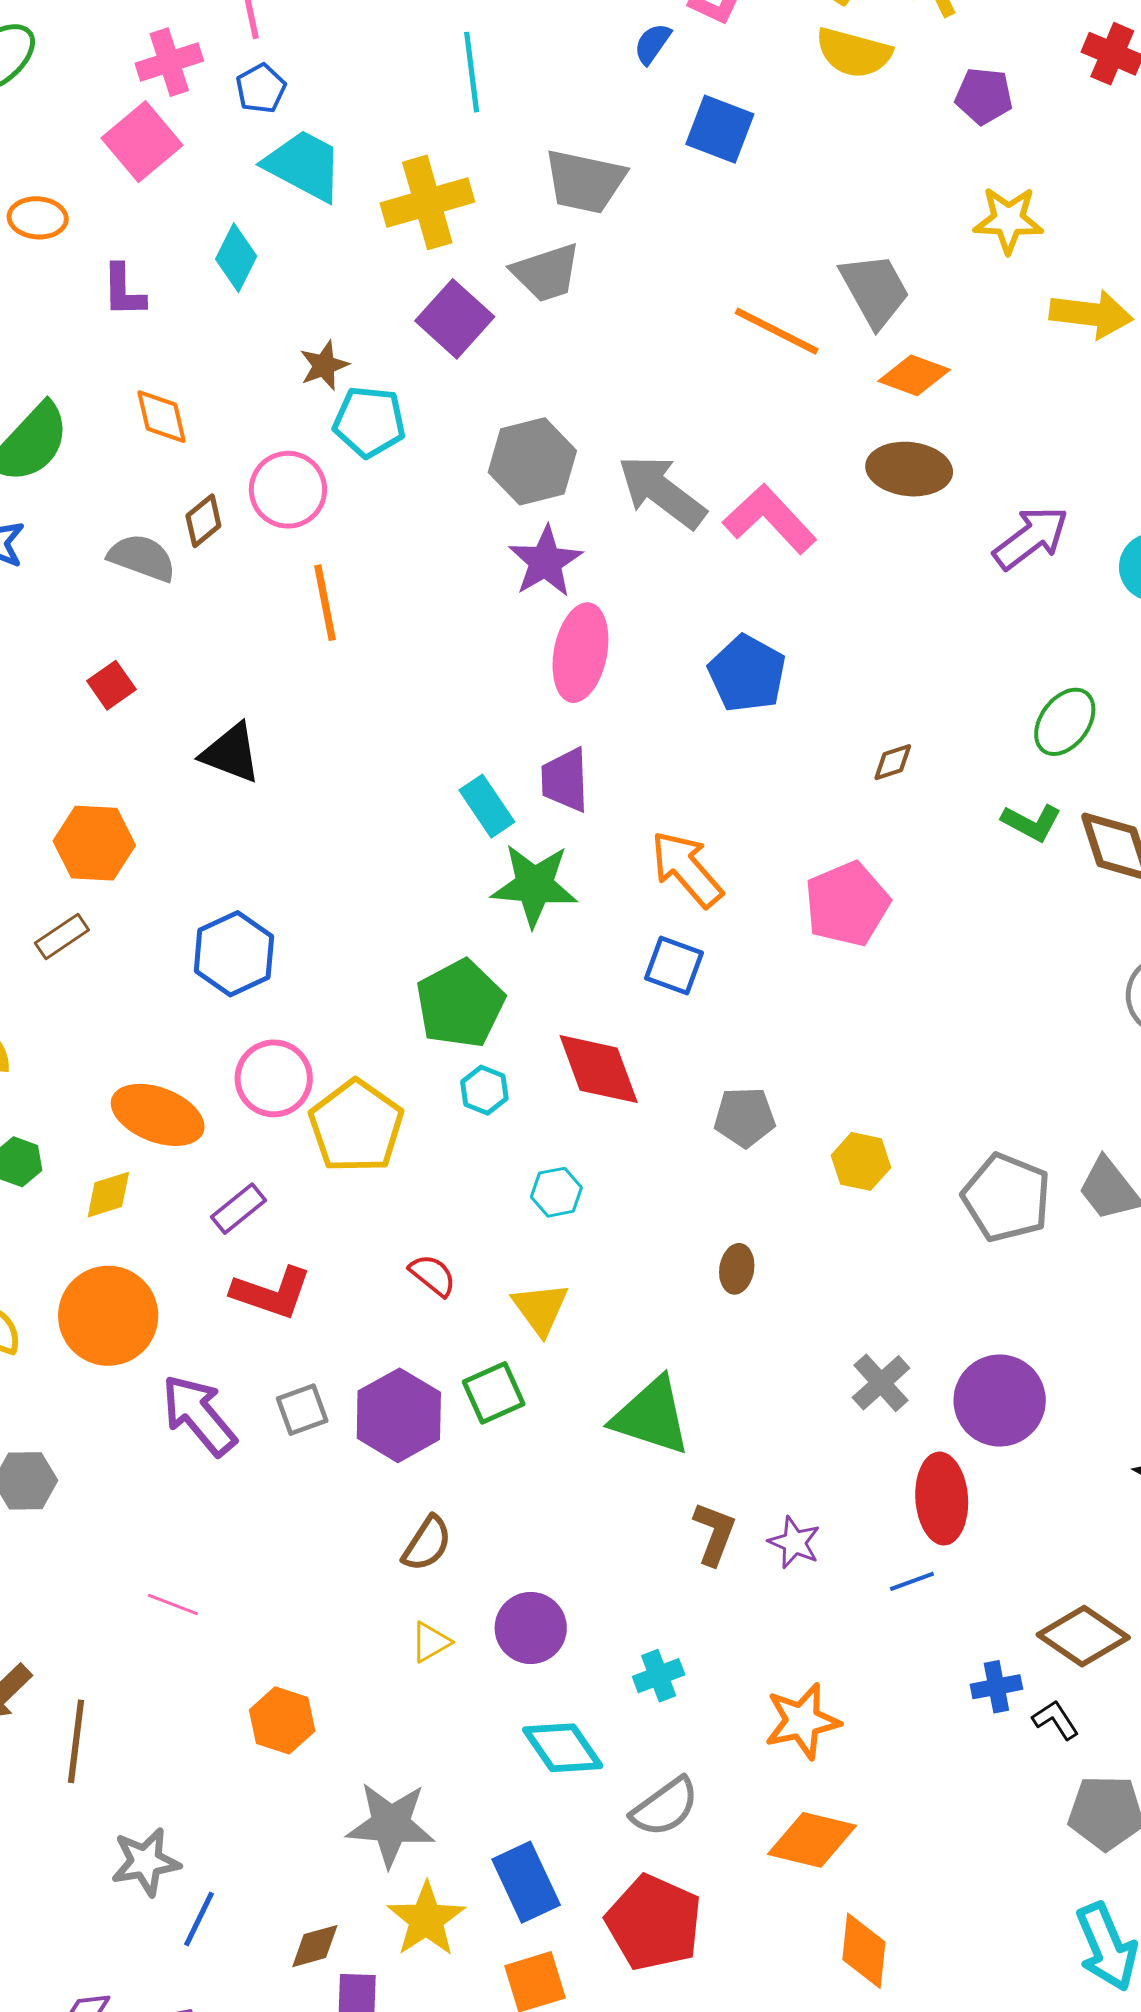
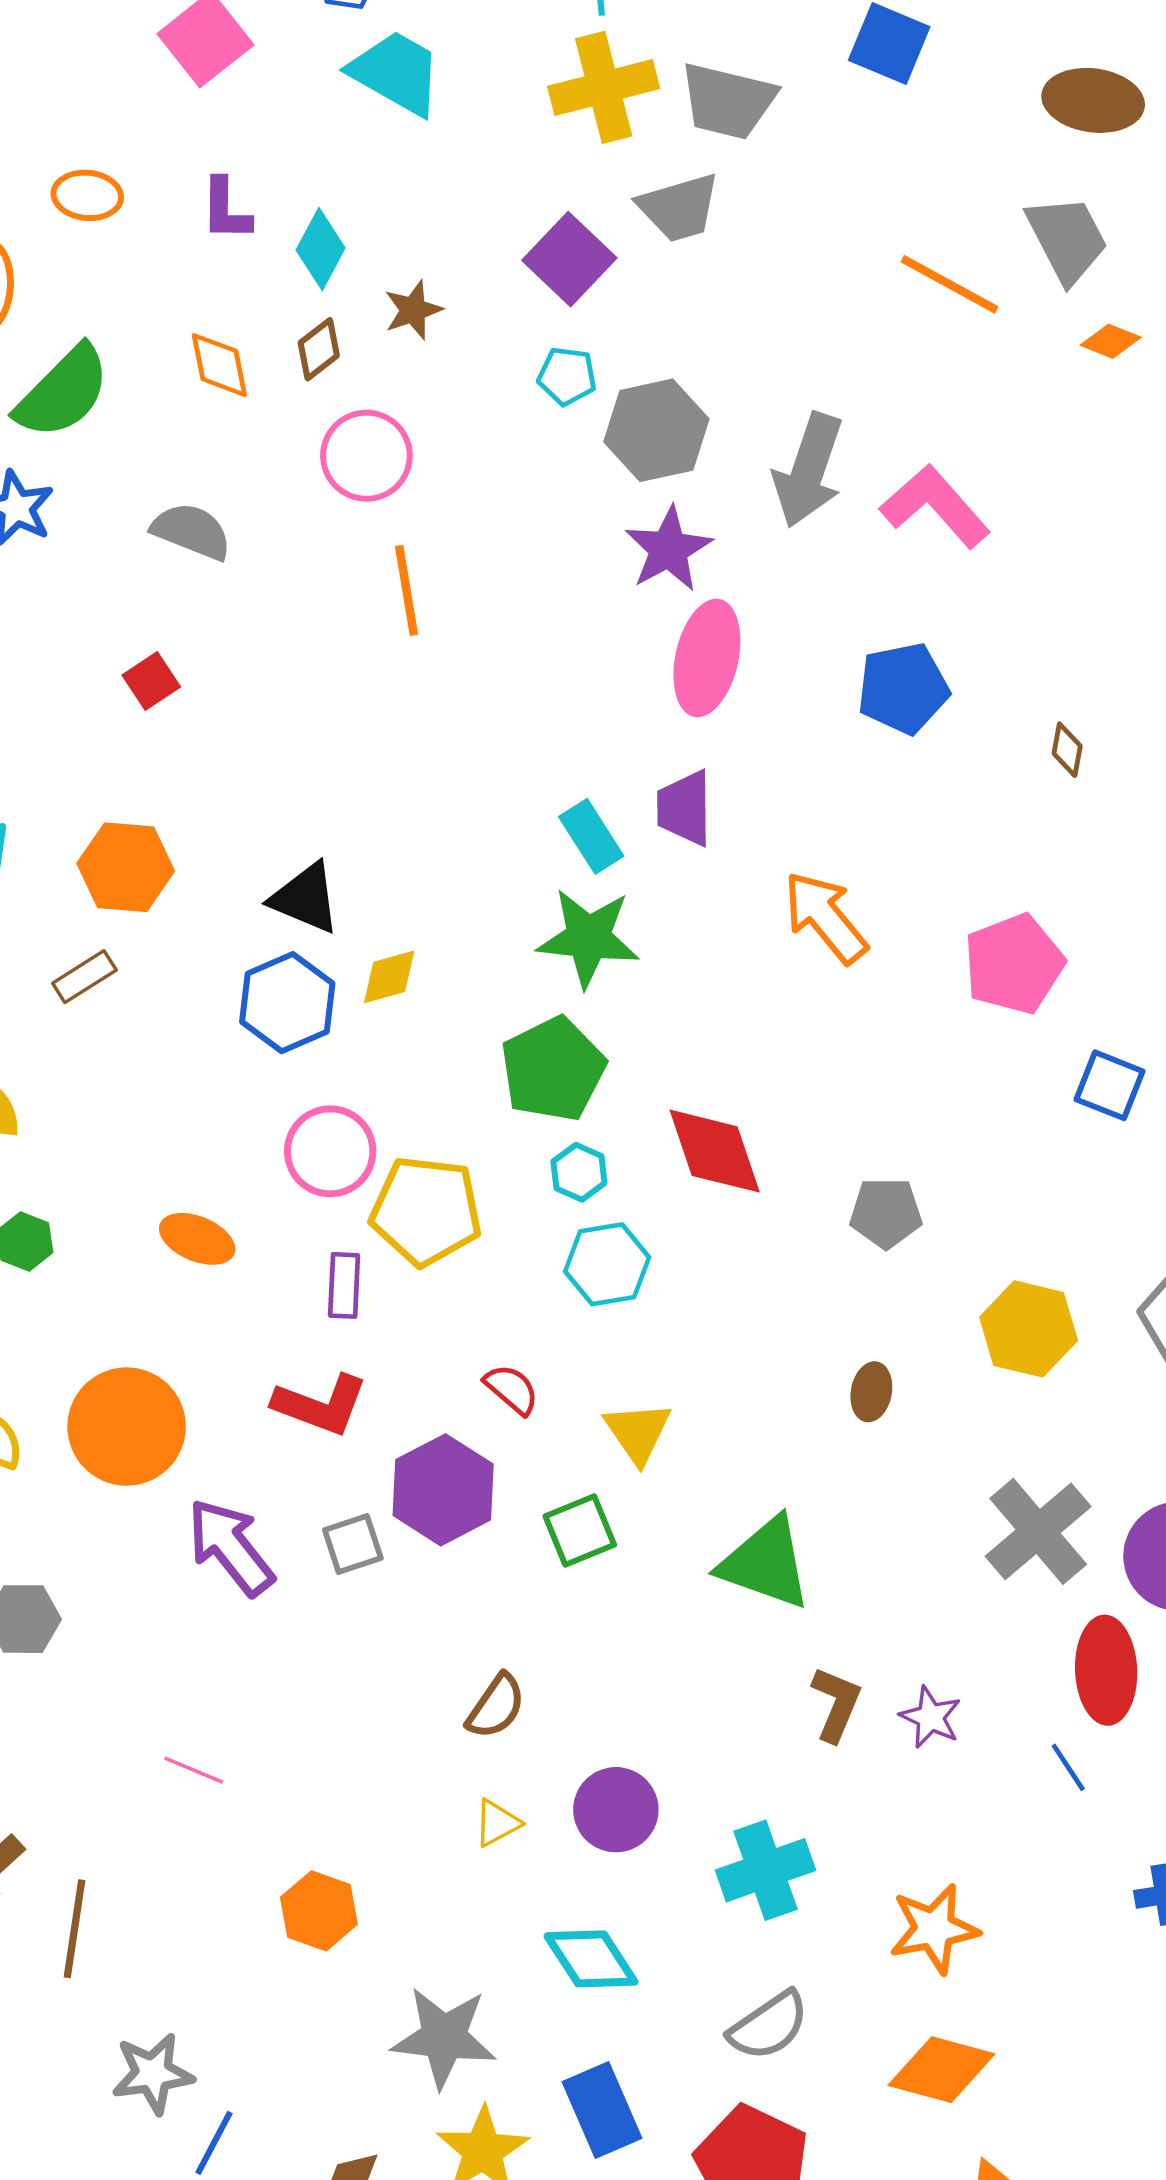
yellow cross: (427, 202) -> (604, 87), moved
orange ellipse: (38, 218) -> (87, 195), moved
cyan diamond: (236, 258) -> (321, 249), moved
purple L-shape: (124, 291) -> (226, 210), moved
orange diamond: (914, 375) -> (1111, 341), size x0.7
cyan pentagon: (369, 422) -> (567, 376), moved, size x0.7
brown ellipse: (909, 469) -> (1093, 100), moved
gray arrow: (662, 492) -> (808, 470), turned -110
brown diamond: (203, 521) -> (319, 349), moved
blue pentagon: (747, 674) -> (903, 688), turned 30
black triangle: (231, 753) -> (305, 898), moved
brown diamond: (893, 762) -> (1067, 750), moved, turned -63
green star: (534, 885) -> (588, 938), moved
blue square: (674, 966) -> (1110, 1085), moved
orange ellipse: (158, 1115) -> (197, 1239), moved, size x0.7
yellow pentagon: (356, 1126) -> (426, 1211), turned -30
yellow hexagon: (861, 1161) -> (1029, 1329), moved, size x1.4
cyan hexagon: (556, 1192) -> (607, 1264), moved, size x1.4
yellow diamond: (108, 1195) -> (389, 977), moved
purple rectangle: (239, 1209) -> (344, 1285), moved, turned -50
gray cross: (881, 1383) -> (1038, 1531), size x1.5
purple hexagon: (399, 1415) -> (443, 1490), moved
blue line: (912, 1581) -> (1068, 1767), turned 75
cyan cross: (659, 1676) -> (766, 1870), size x1.6
cyan diamond: (563, 1748) -> (591, 1959), moved

